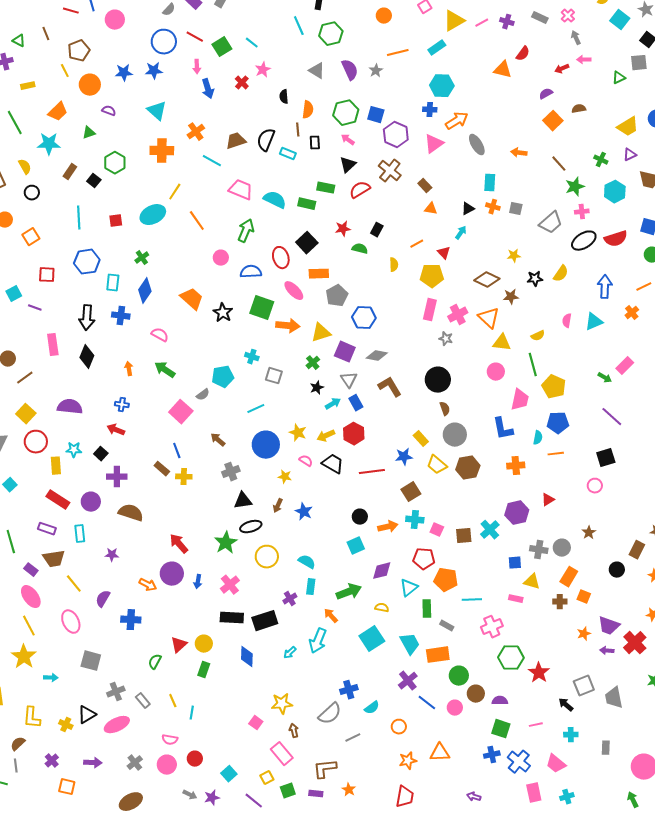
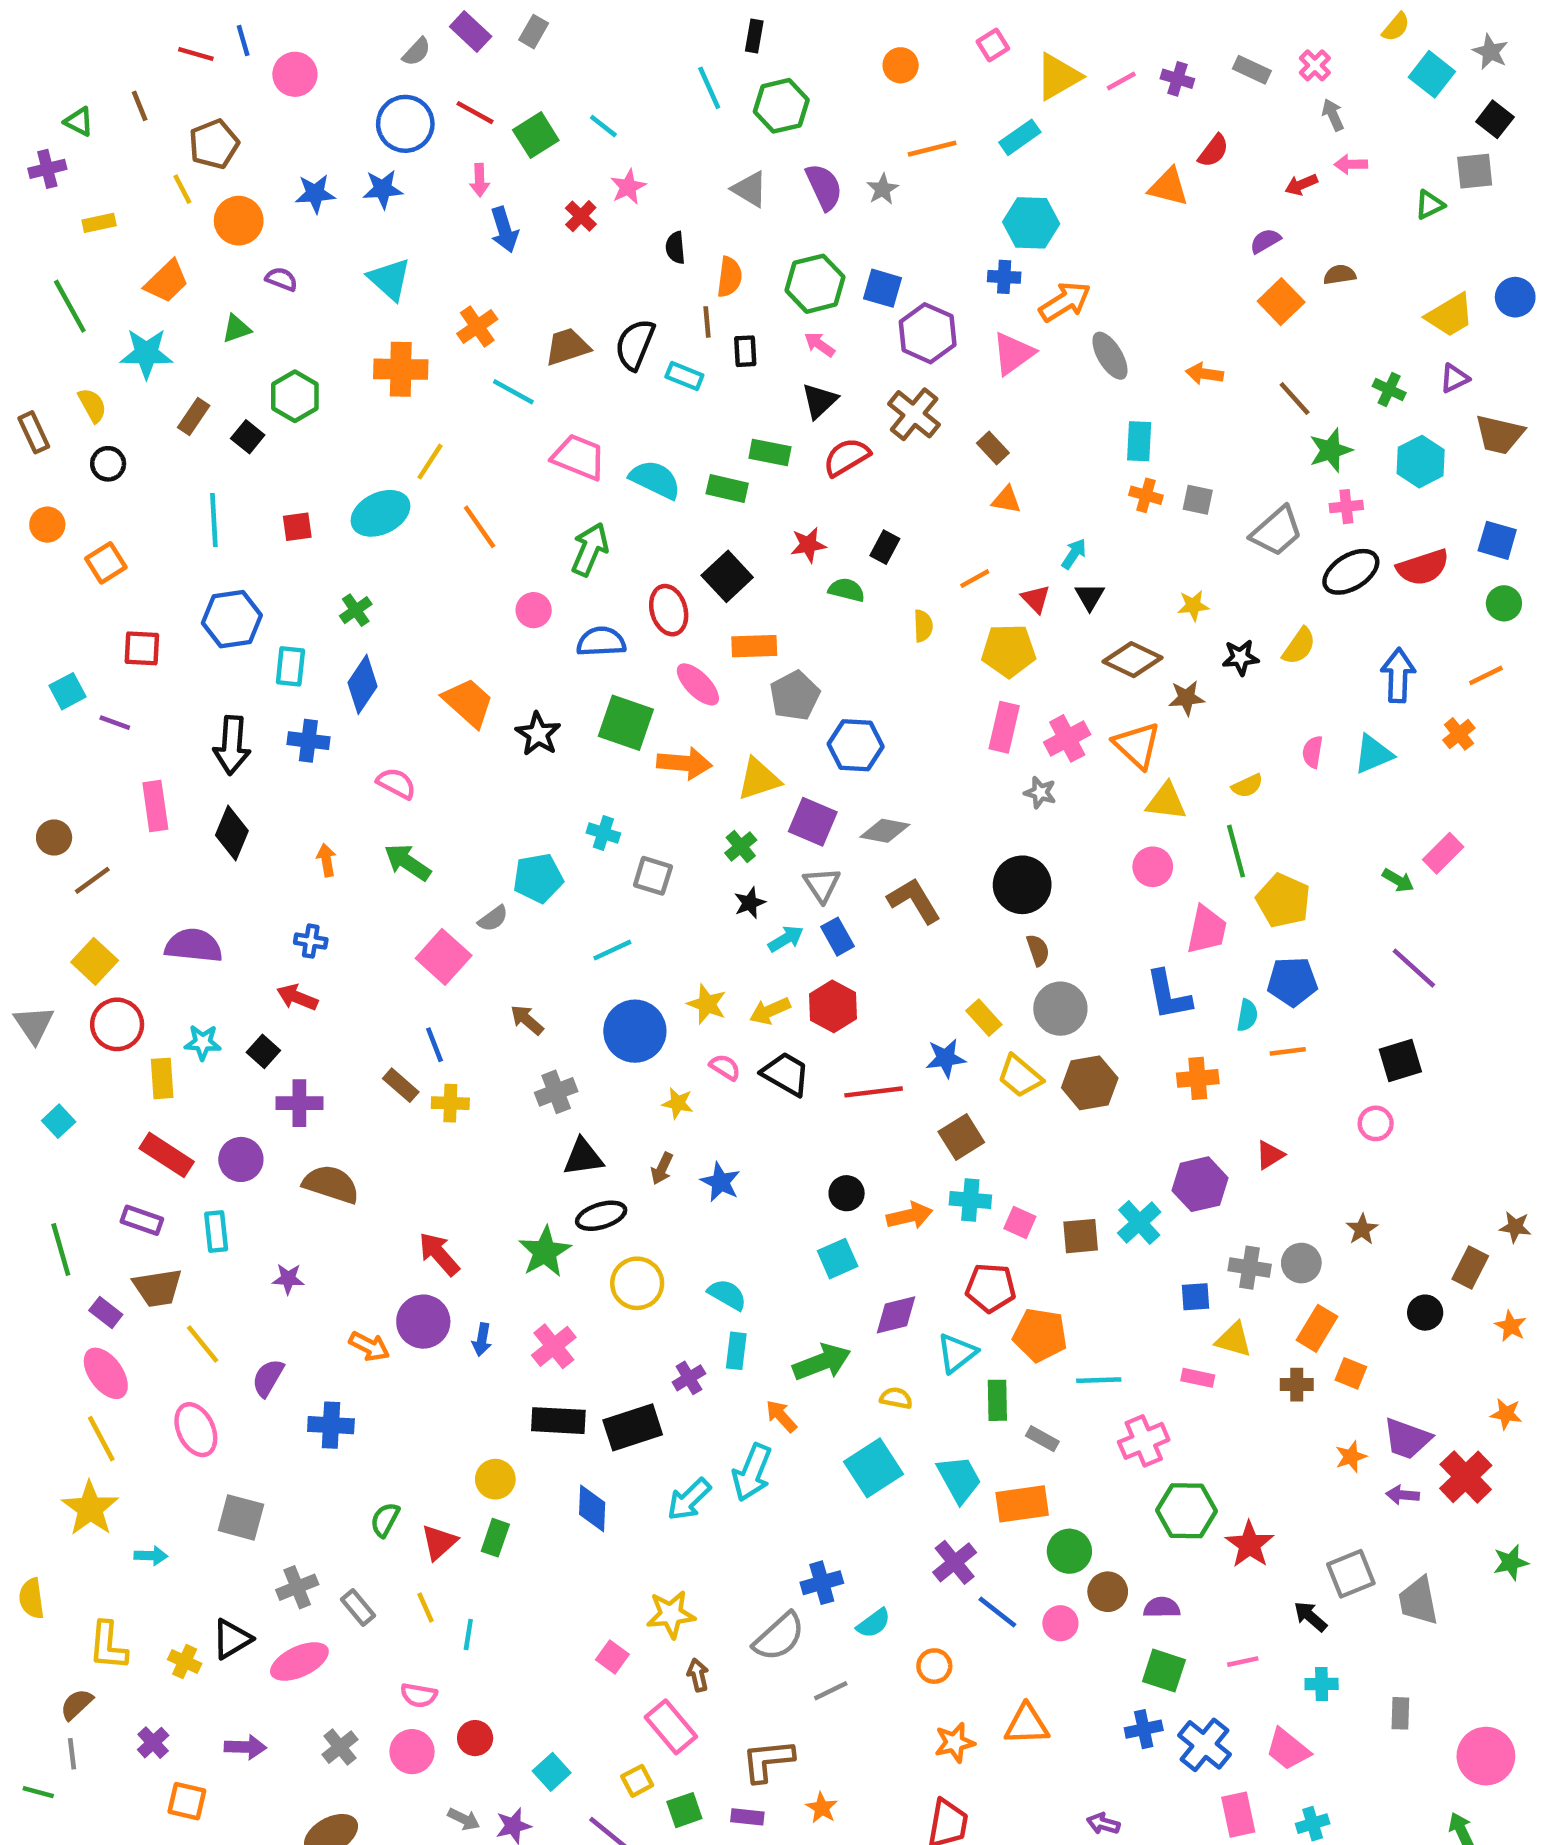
black triangle: (468, 209) -> (1090, 597), moved, turned -32
red triangle: (179, 645) -> (439, 1542), moved
cyan arrow: (290, 653) -> (689, 1499), size x1.5

